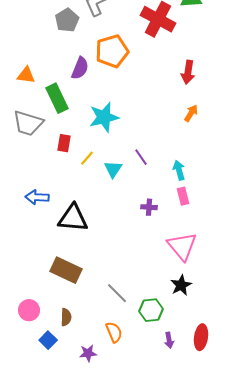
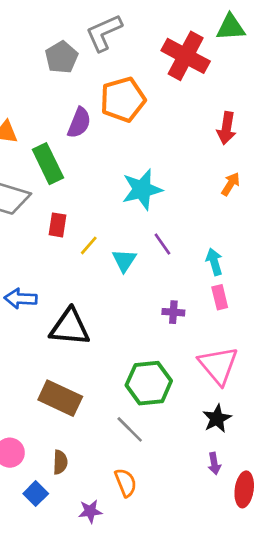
cyan star: (104, 117) -> (142, 190), moved
green hexagon: (151, 310) -> (149, 383), moved, size x1.4
purple arrow: (169, 340) -> (214, 464), moved

